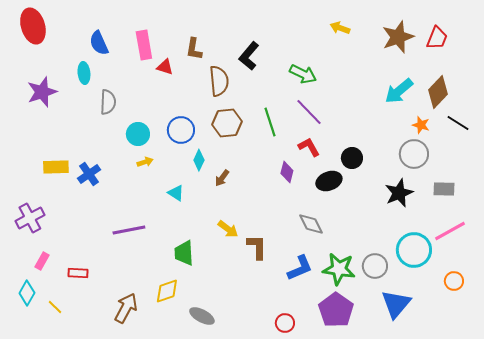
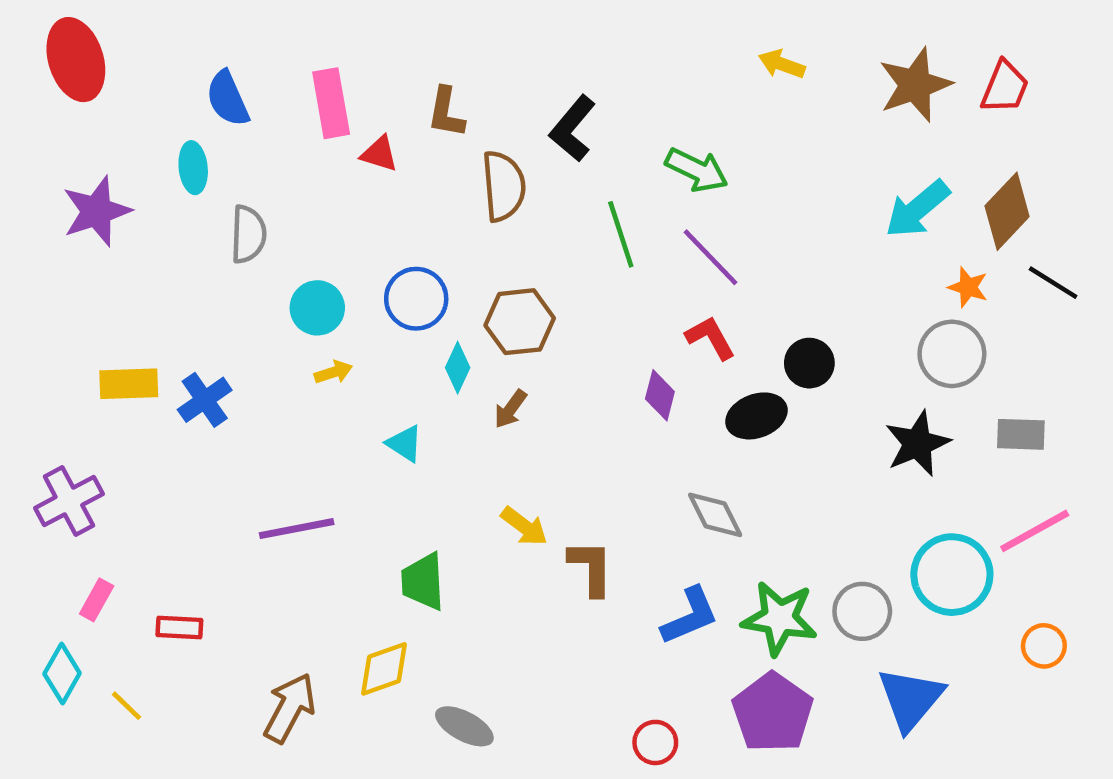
green line: (270, 122) -> (621, 234), moved
brown hexagon: (227, 123) -> (520, 322), moved

